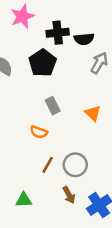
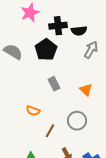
orange semicircle: (39, 132) -> (33, 111), moved
gray circle: (75, 165) -> (77, 121), moved

